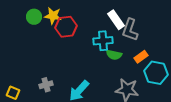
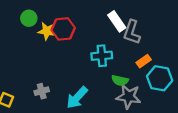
yellow star: (53, 16) -> (47, 31), moved
cyan cross: (103, 41) -> (102, 56), moved
green semicircle: (114, 55) -> (120, 80), moved

